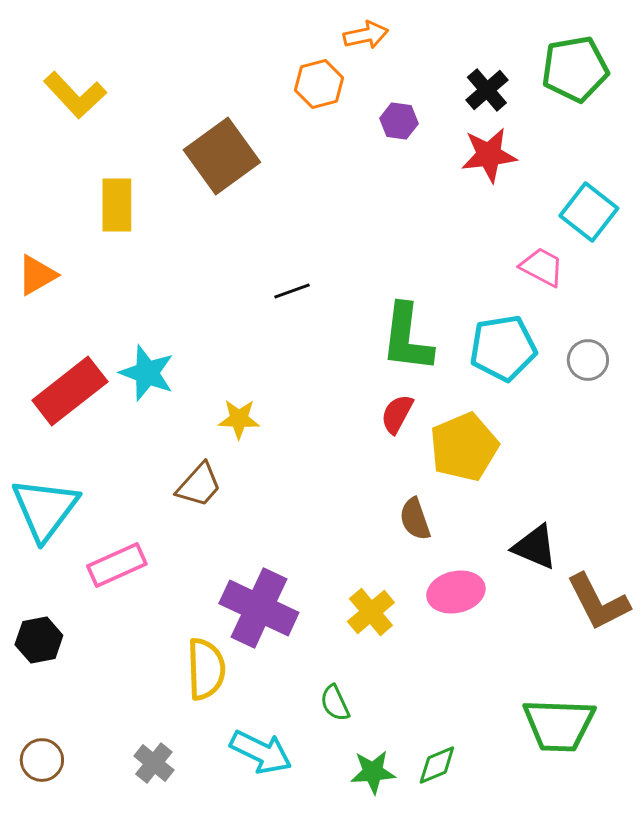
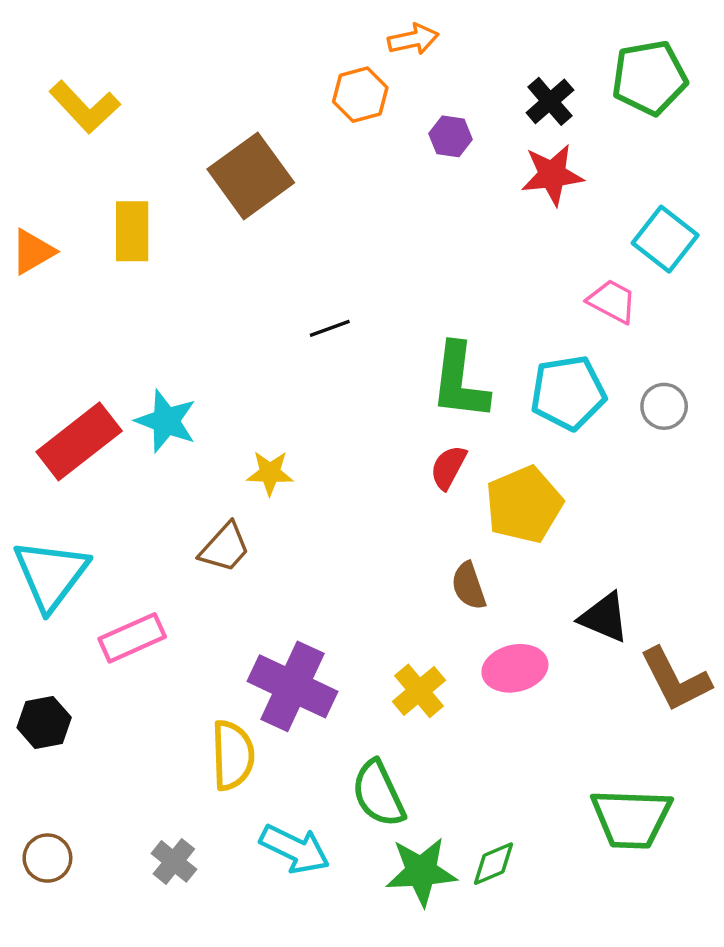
orange triangle: (37, 275) -> (33, 252), moved
green semicircle: (335, 703) -> (378, 794), size x1.6
green star: (373, 772) -> (421, 872), size x1.4

